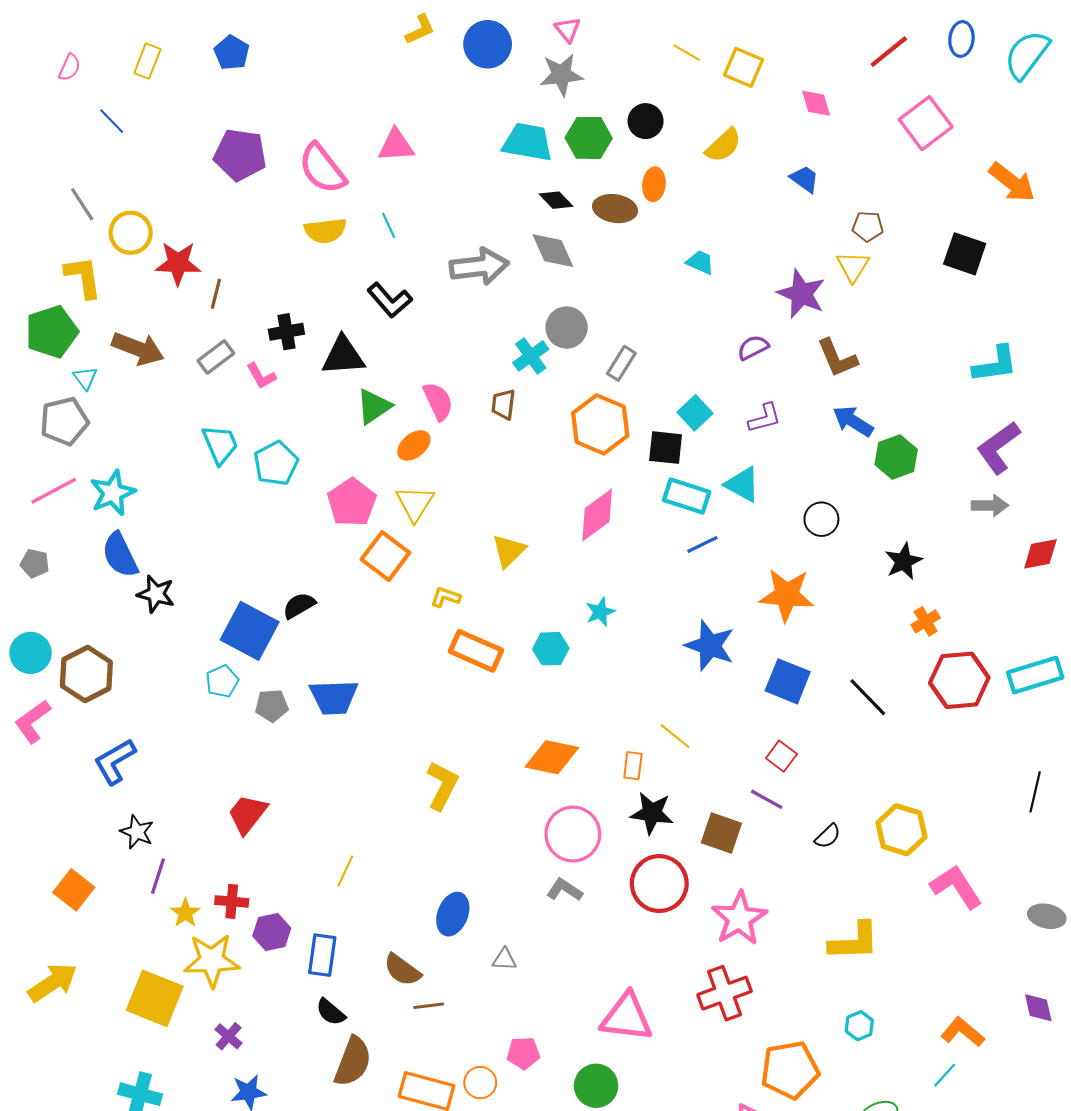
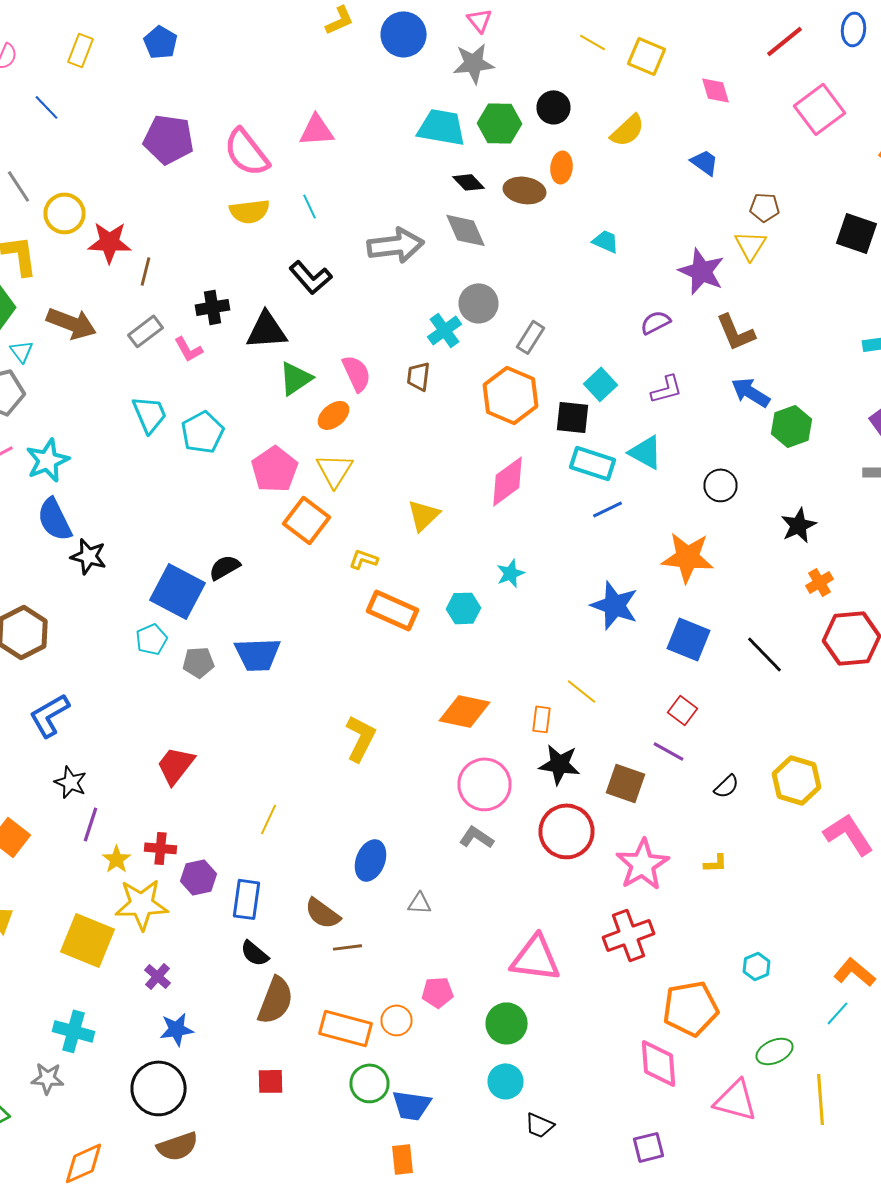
yellow L-shape: (854, 941) -> (716, 863), moved, size x0.5

